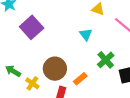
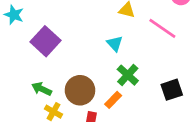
green cross: (106, 60) -> (128, 75), moved
green arrow: (13, 71) -> (42, 89), moved

